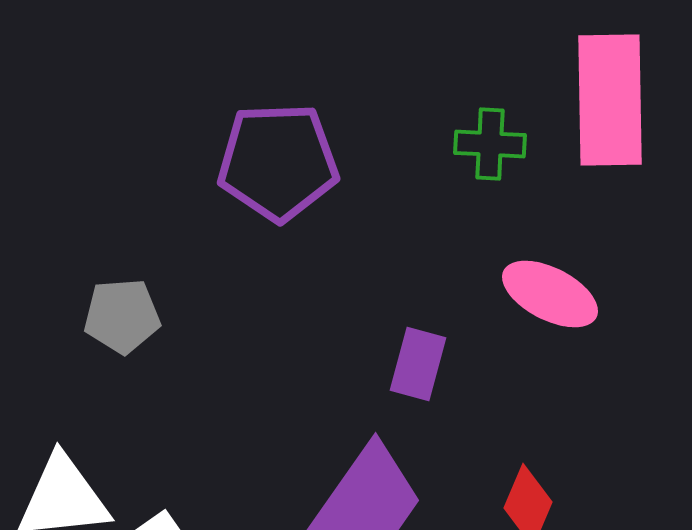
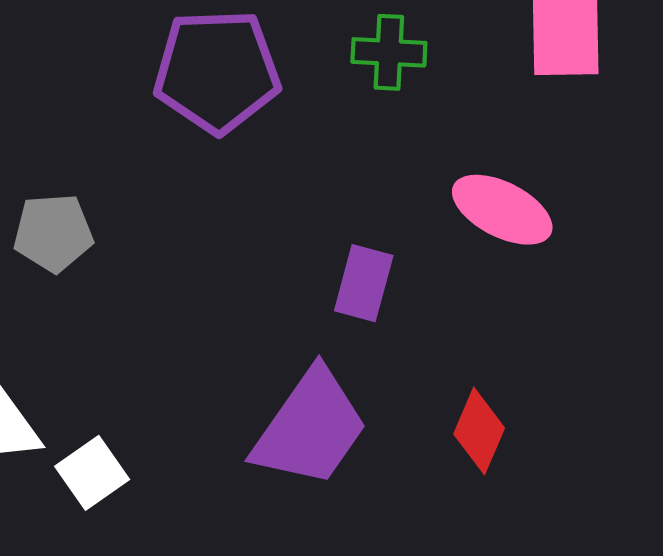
green cross: (490, 144) -> (389, 52), moved

